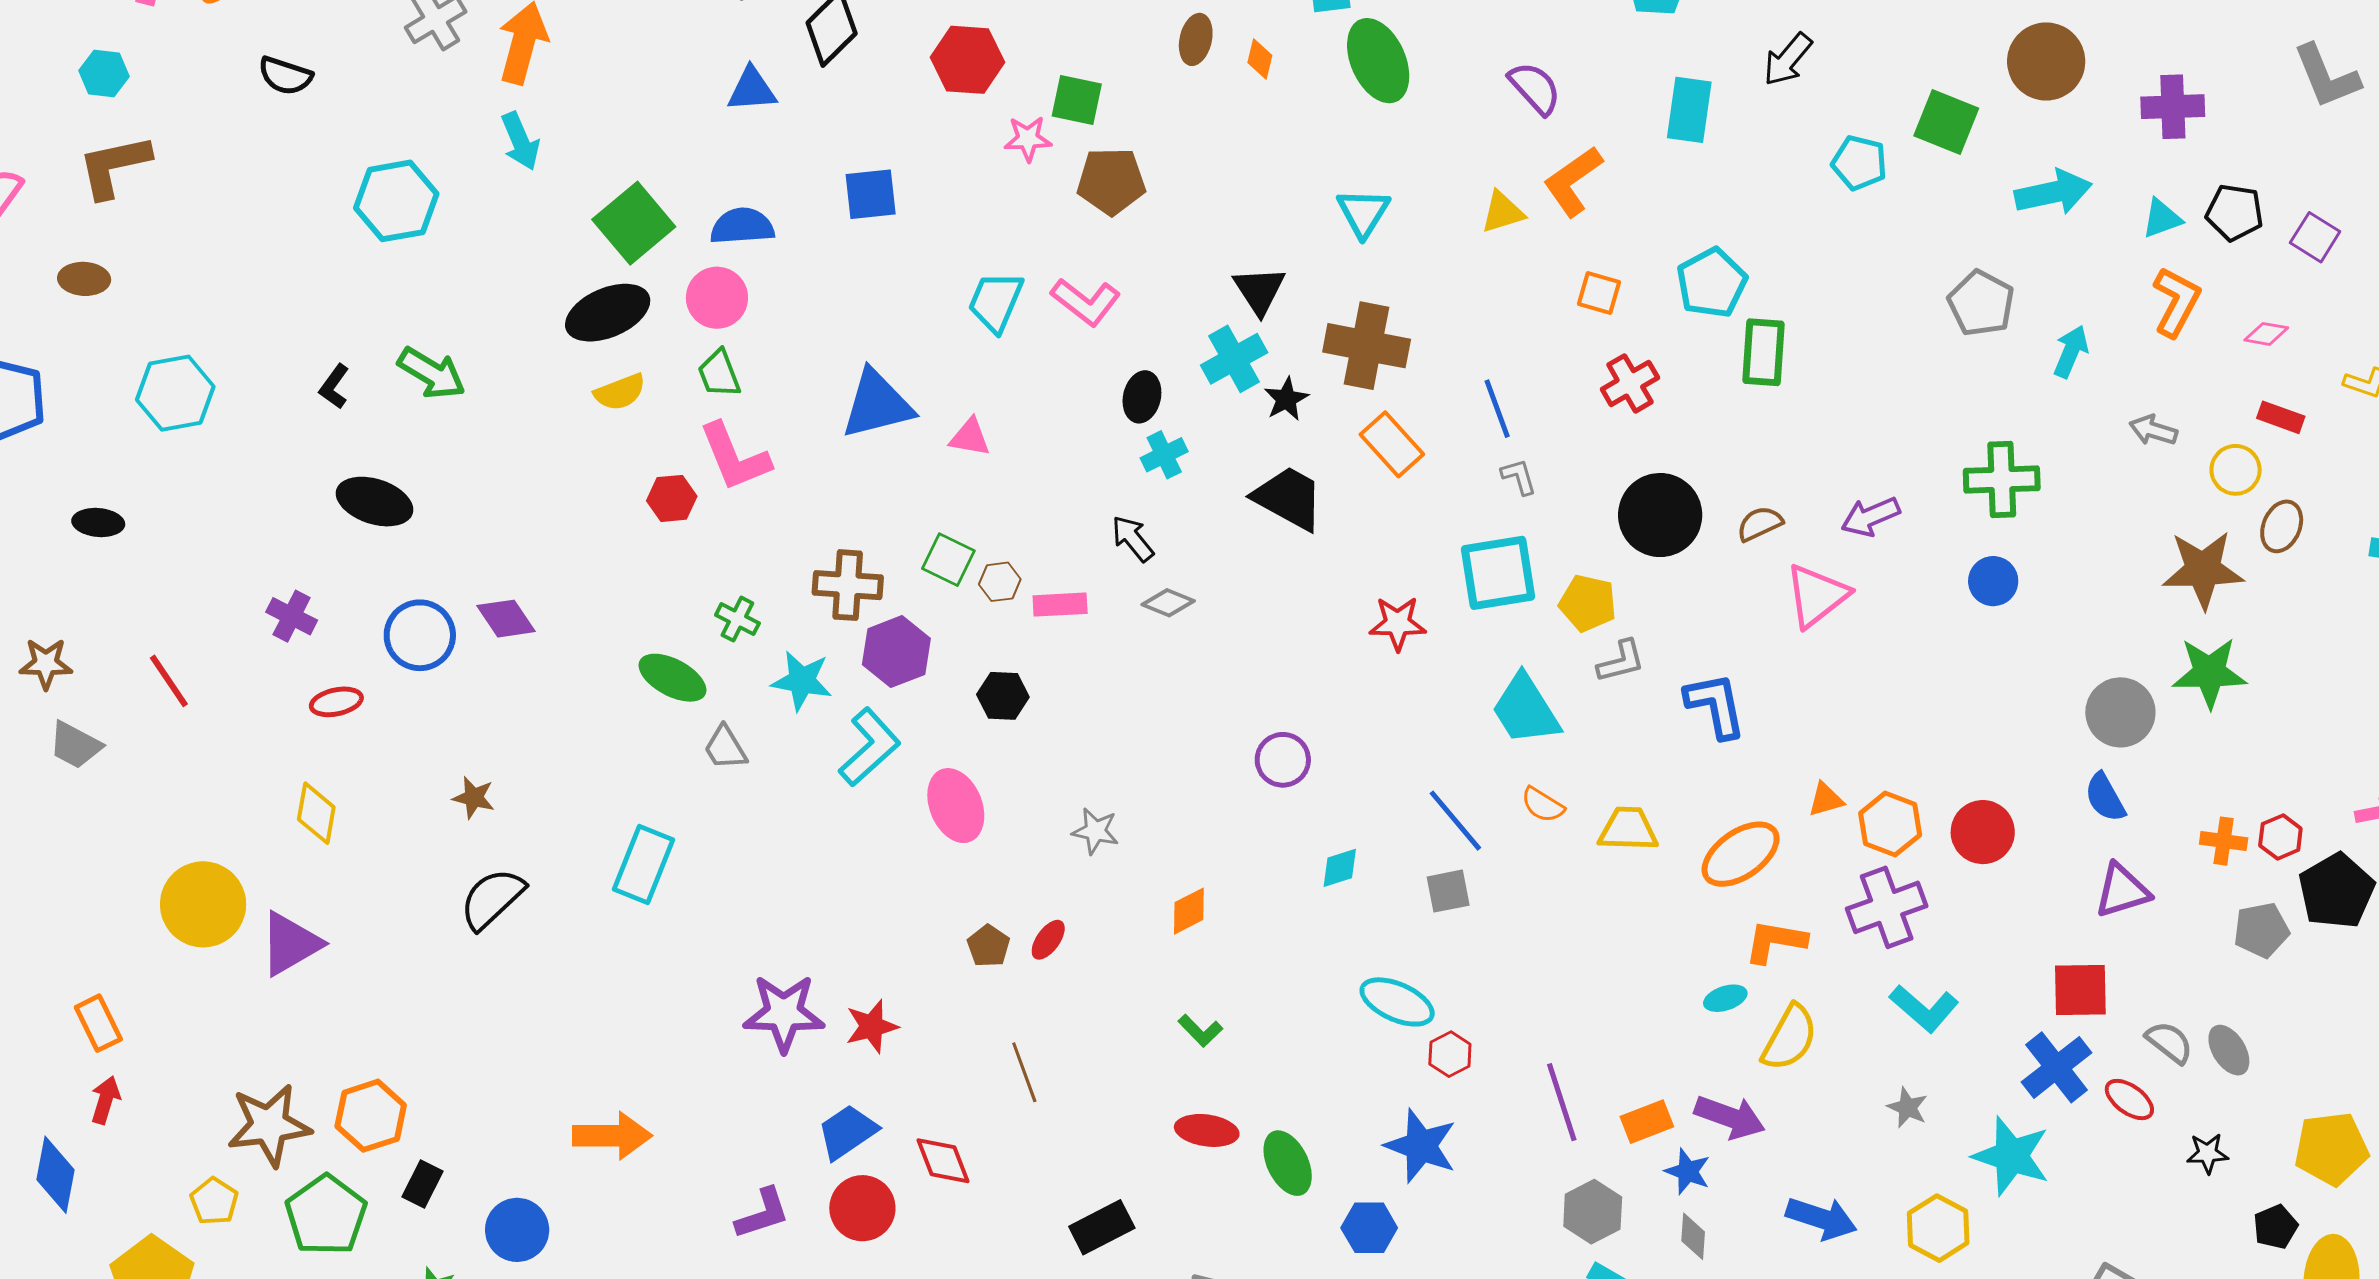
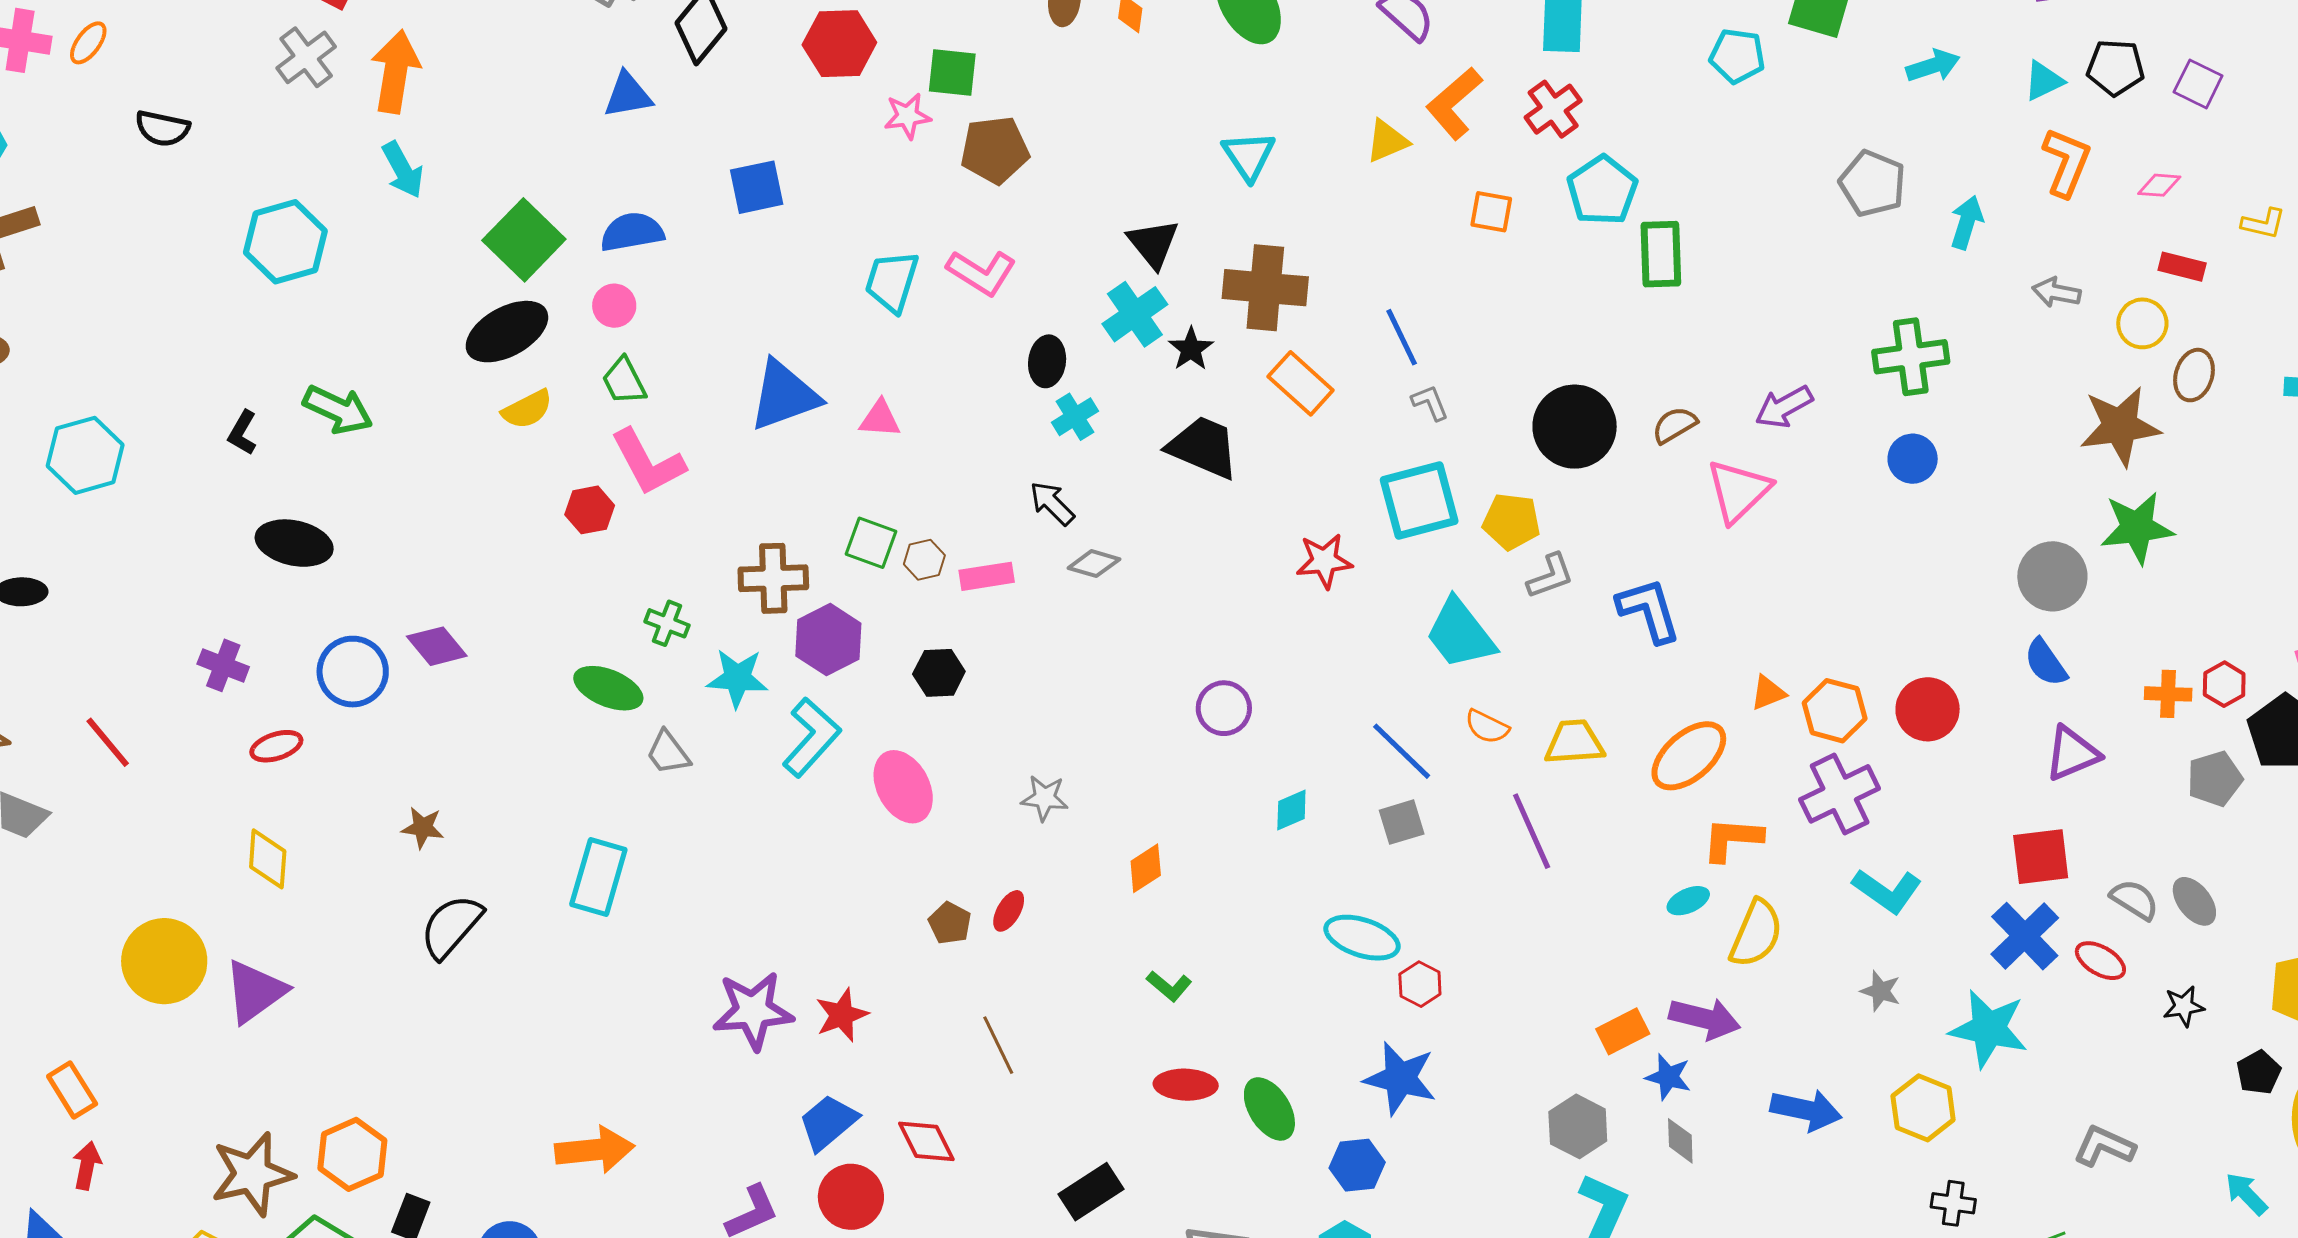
cyan arrow: (2053, 192) -> (1933, 66), size x0.7
pink circle: (717, 298) -> (614, 306), size x0.7
red cross: (1630, 383) -> (1553, 109), moved
purple line: (1562, 1102) -> (1532, 831), moved

